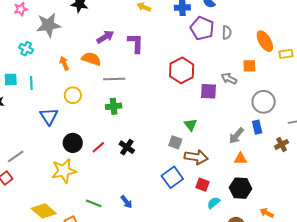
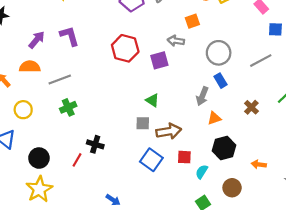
brown cross: (282, 144) -> (251, 107), moved
red line: (98, 147) -> (77, 160), moved

